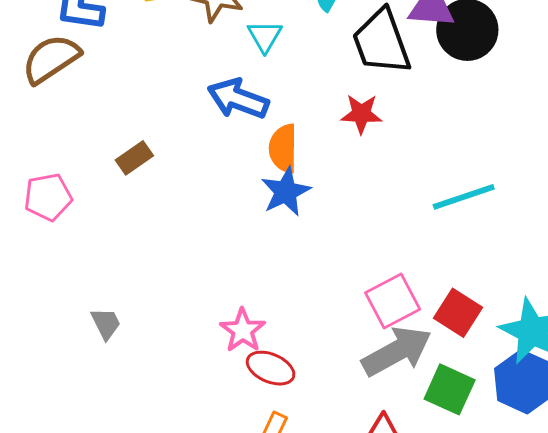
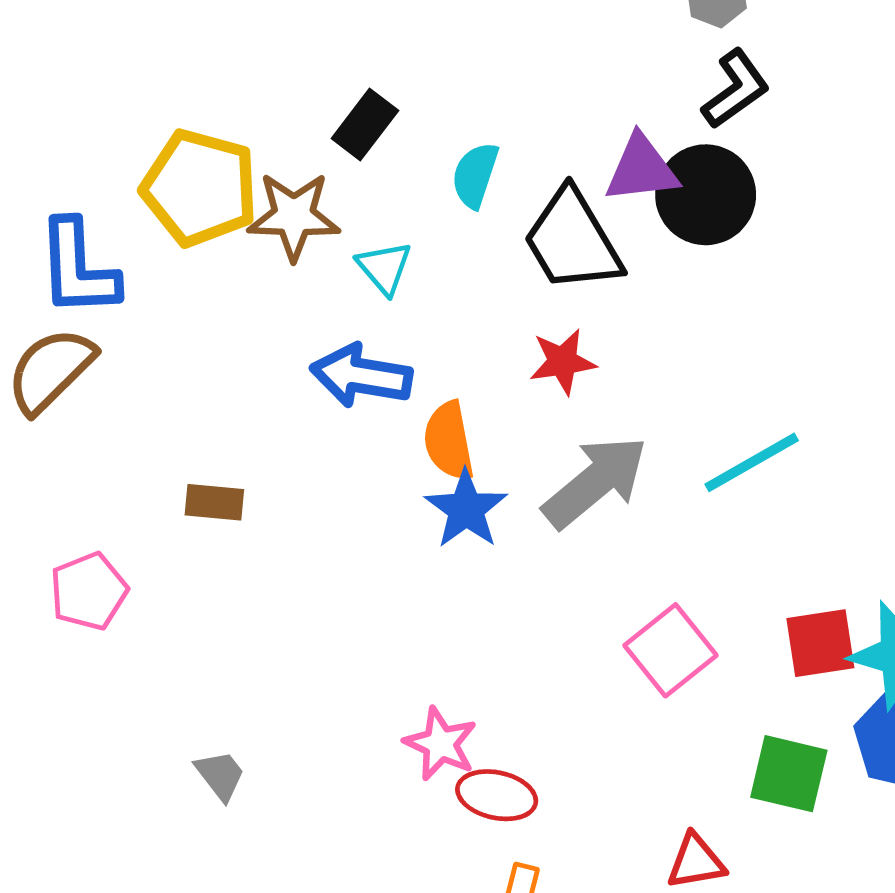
brown rectangle: (134, 158) -> (214, 502), turned 51
red square: (458, 313) -> (820, 643), moved, turned -30
gray arrow: (397, 351) -> (595, 482), moved

